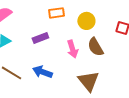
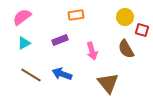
yellow circle: (86, 21) -> (125, 17), moved
brown semicircle: (95, 47) -> (126, 49), moved

